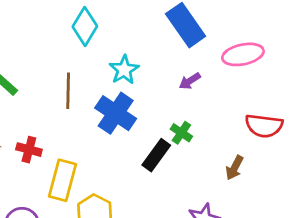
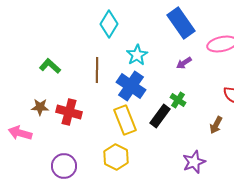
red cross: (29, 150) -> (69, 112), size x1.4
yellow rectangle: (63, 180) -> (125, 120), moved, turned -36

